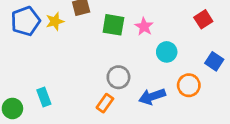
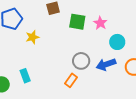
yellow star: (55, 21) -> (32, 37), moved
blue arrow: (152, 96) -> (106, 64), moved

